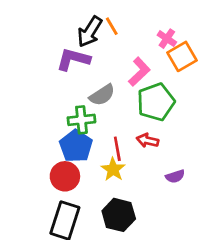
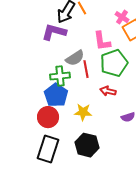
pink L-shape: (139, 72) -> (102, 41), turned 125
red line: (117, 149) -> (86, 69), moved
yellow star: (113, 169) -> (83, 112), turned -30

